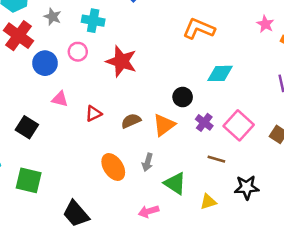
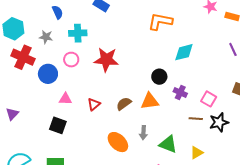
orange triangle: (164, 125) -> (150, 101), turned 42
pink square: (239, 125) -> (209, 99), moved, size x0.7
black square: (27, 127) -> (58, 125), moved
black star: (247, 187) -> (219, 122), moved

